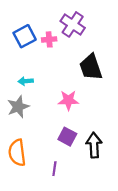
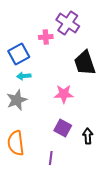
blue square: (25, 36) -> (19, 54), moved
black arrow: (94, 145) -> (88, 136), size x0.7

